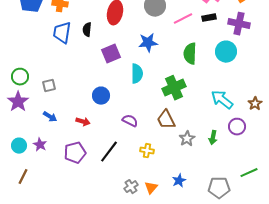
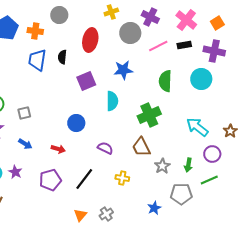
green line: (249, 173) -> (209, 180), moved
orange triangle: (151, 188) -> (80, 215), moved
gray pentagon: (219, 188) -> (181, 194), moved

